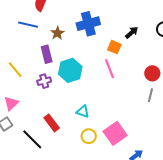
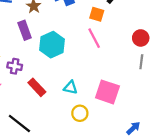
purple cross: (44, 81) -> (15, 66), moved, turned 32
red rectangle: (52, 123) -> (37, 87), moved
pink square: (115, 133) -> (107, 92), moved, turned -30

